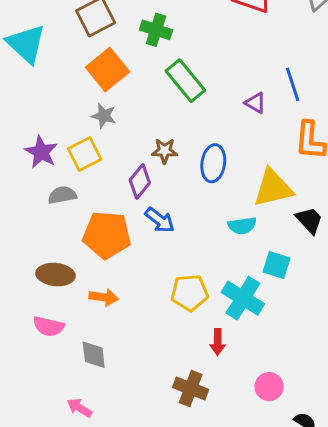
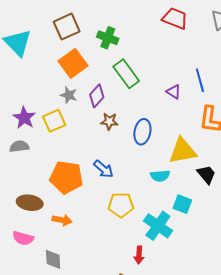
purple diamond: (140, 181) -> (97, 96), moved
gray semicircle: (62, 195) -> (19, 146), moved
yellow pentagon: (190, 293) -> (121, 205), moved

